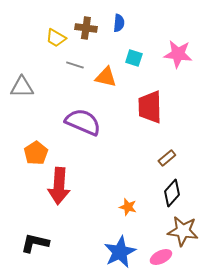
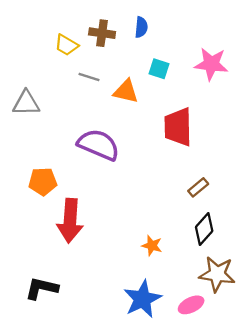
orange pentagon: (36, 153) -> (43, 181), turned 30

